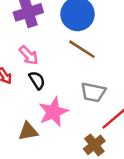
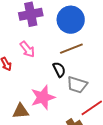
brown line: (82, 49) -> (71, 49), turned -60
black semicircle: (37, 80) -> (59, 70), moved

